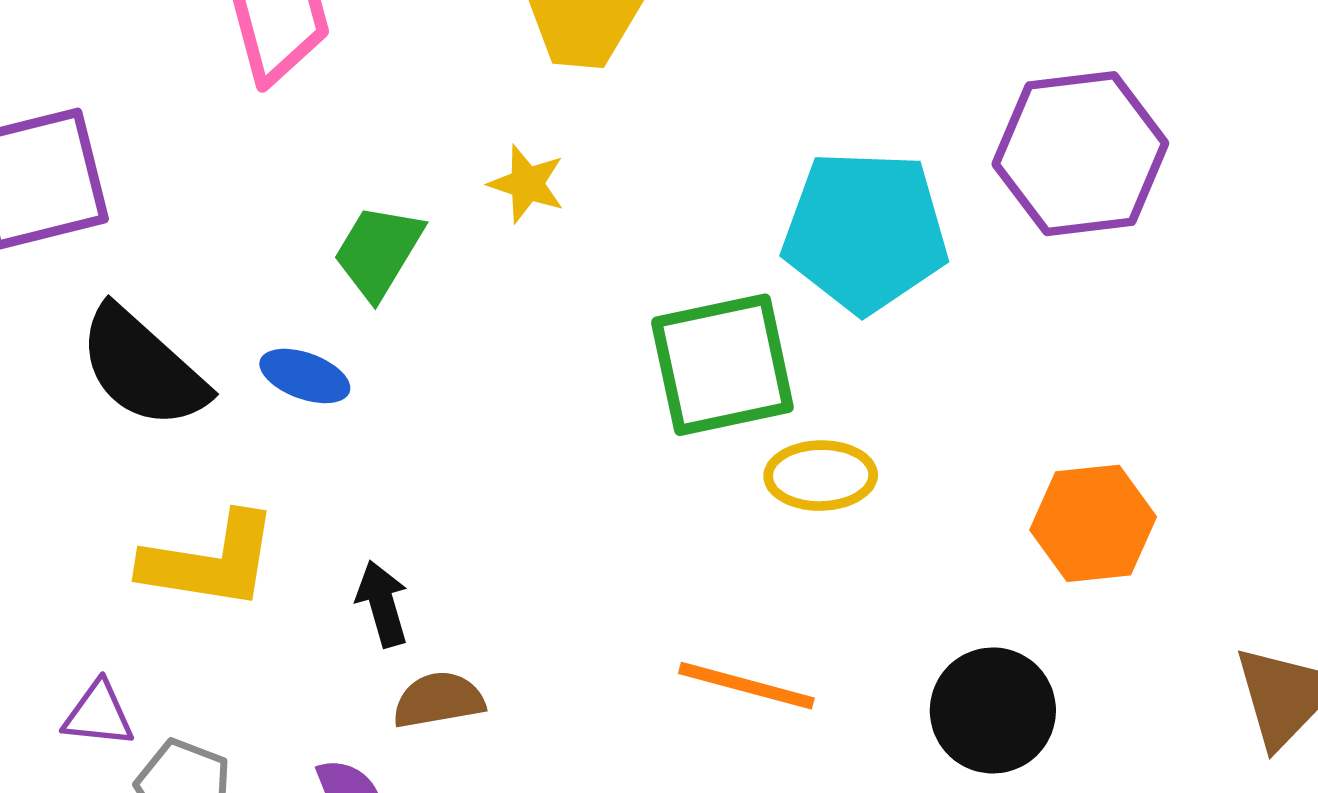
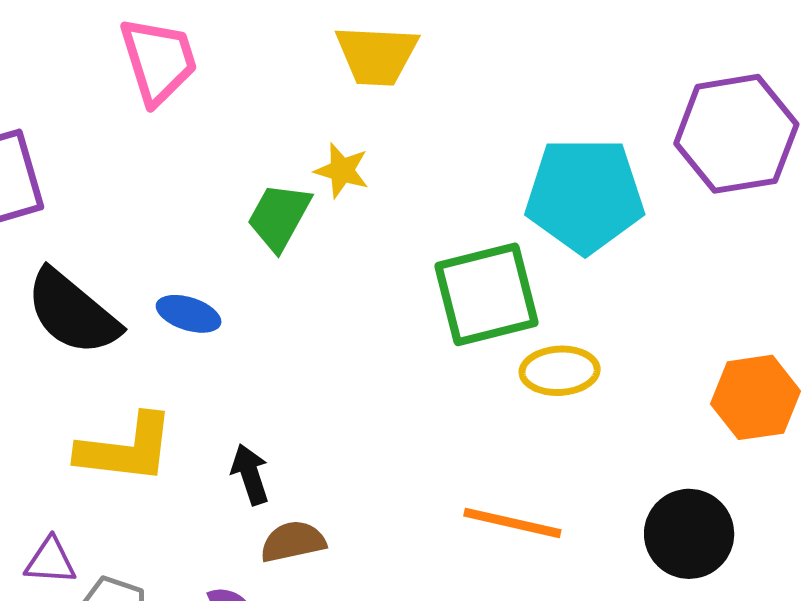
green trapezoid: (378, 252) -> (279, 217), moved

